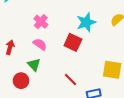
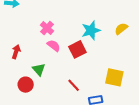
red square: (73, 42) -> (77, 49), turned 36
pink semicircle: (40, 44) -> (54, 46), moved

